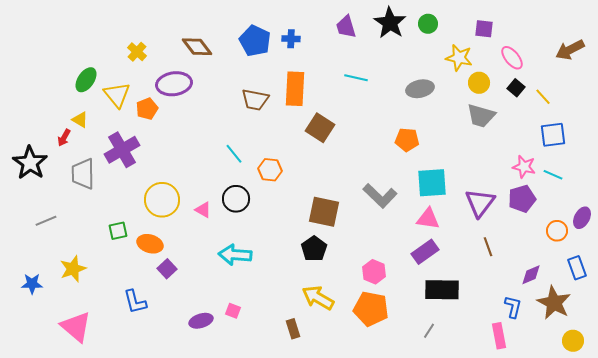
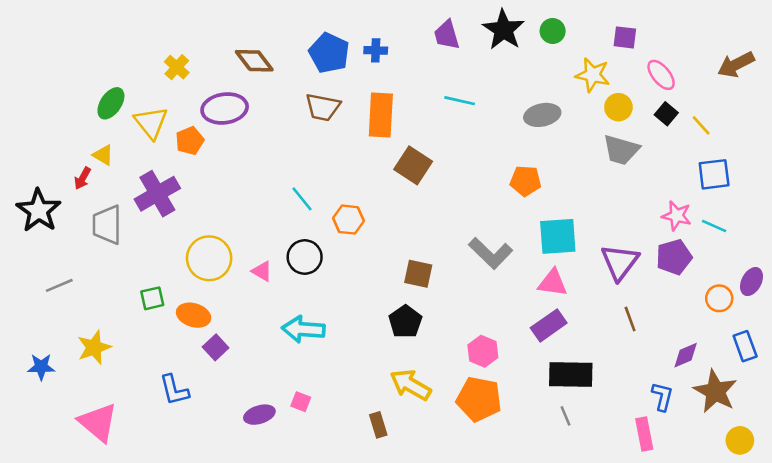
brown trapezoid: (255, 100) -> (323, 107), moved
brown square: (324, 212) -> (418, 274), size x0.7
gray line: (429, 331) -> (566, 416), moved, turned -56

